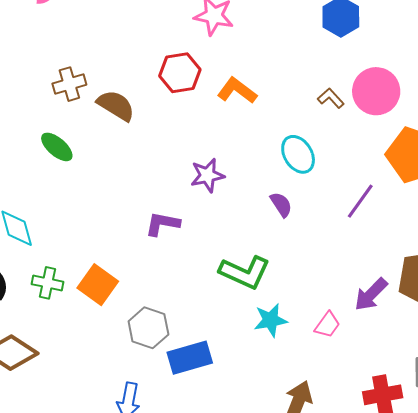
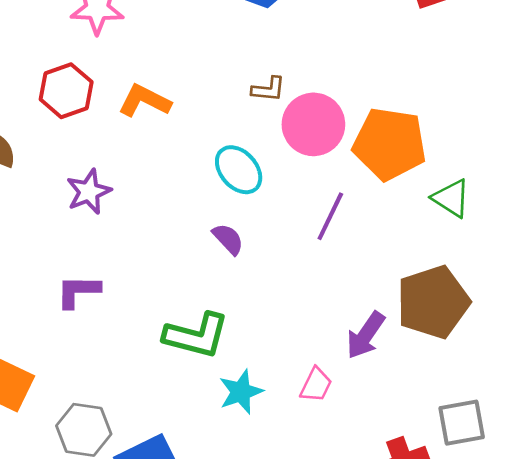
pink circle: (376, 91) -> (313, 124), moved
brown L-shape: (331, 98) -> (268, 89), turned 148
purple star: (207, 175) -> (89, 192), moved

